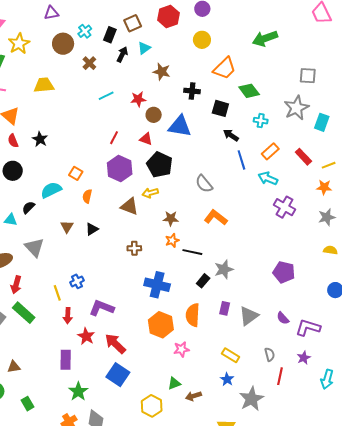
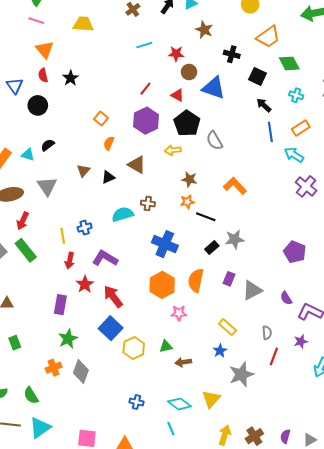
gray semicircle: (204, 184) -> (214, 141), moved
cyan semicircle: (51, 190) -> (123, 214), moved
brown triangle: (129, 206) -> (137, 165), moved
yellow hexagon: (152, 406) -> (134, 348), moved

